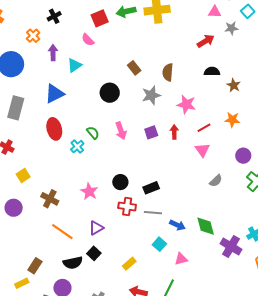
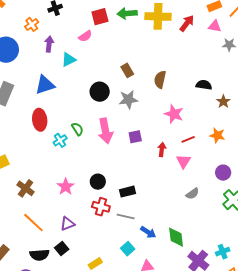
pink semicircle: (88, 40) -> (85, 36), turned -88
red arrow: (206, 41) -> (187, 23), moved, turned -30
gray star: (151, 95) -> (128, 100), moved
pink arrow: (121, 131) -> (105, 131), size x1.4
red arrow: (174, 132) -> (162, 150), moved

